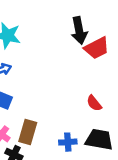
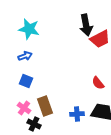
brown rectangle: (28, 132) -> (45, 106), turned -36

